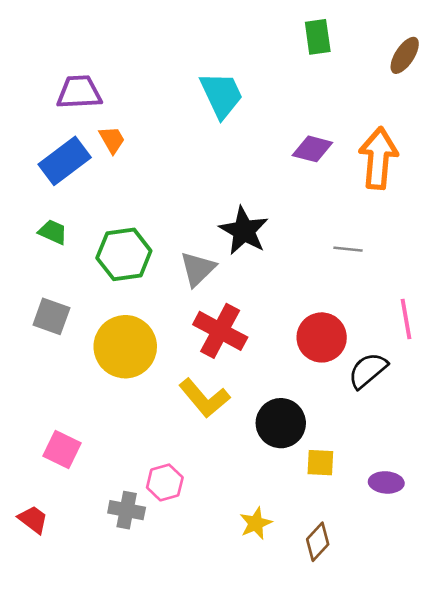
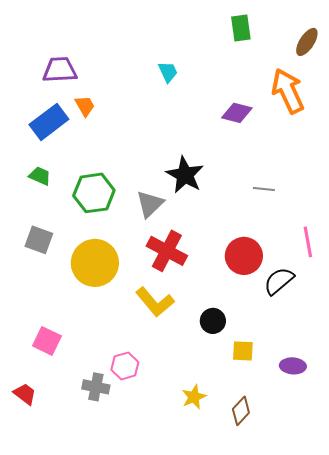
cyan trapezoid: (221, 95) -> (168, 72), size x0.6
orange arrow: (378, 158) -> (288, 91), moved, turned -30
black circle: (281, 423) -> (213, 321), size x0.7

